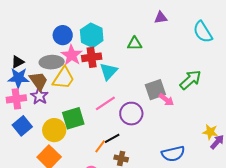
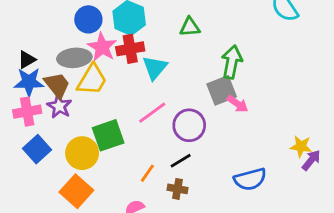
green arrow: (190, 80) -> (232, 62), moved, turned -35
black line: (112, 138) -> (181, 161), moved

